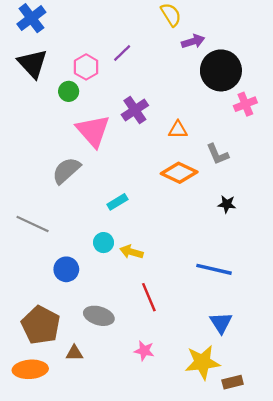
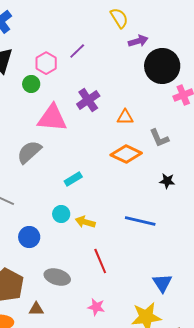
pink triangle: (93, 131) -> (52, 118), turned -44
blue line: (214, 269) -> (140, 221), moved

